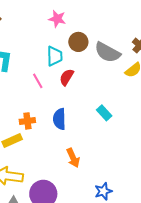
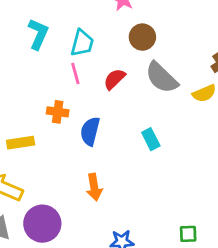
gray semicircle: (107, 52) -> (162, 78), moved
cyan trapezoid: (55, 56) -> (82, 43), moved
orange cross: (27, 121) -> (58, 112), moved

